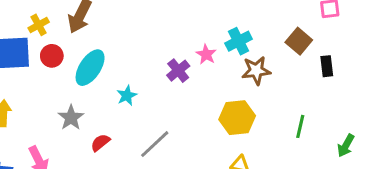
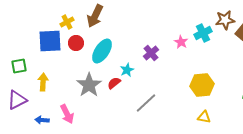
purple cross: (178, 71) -> (151, 53), moved
brown star: (256, 71) -> (225, 20), moved
gray star: (71, 118) -> (89, 85), size x1.4
red semicircle: (100, 143) -> (114, 83), moved

